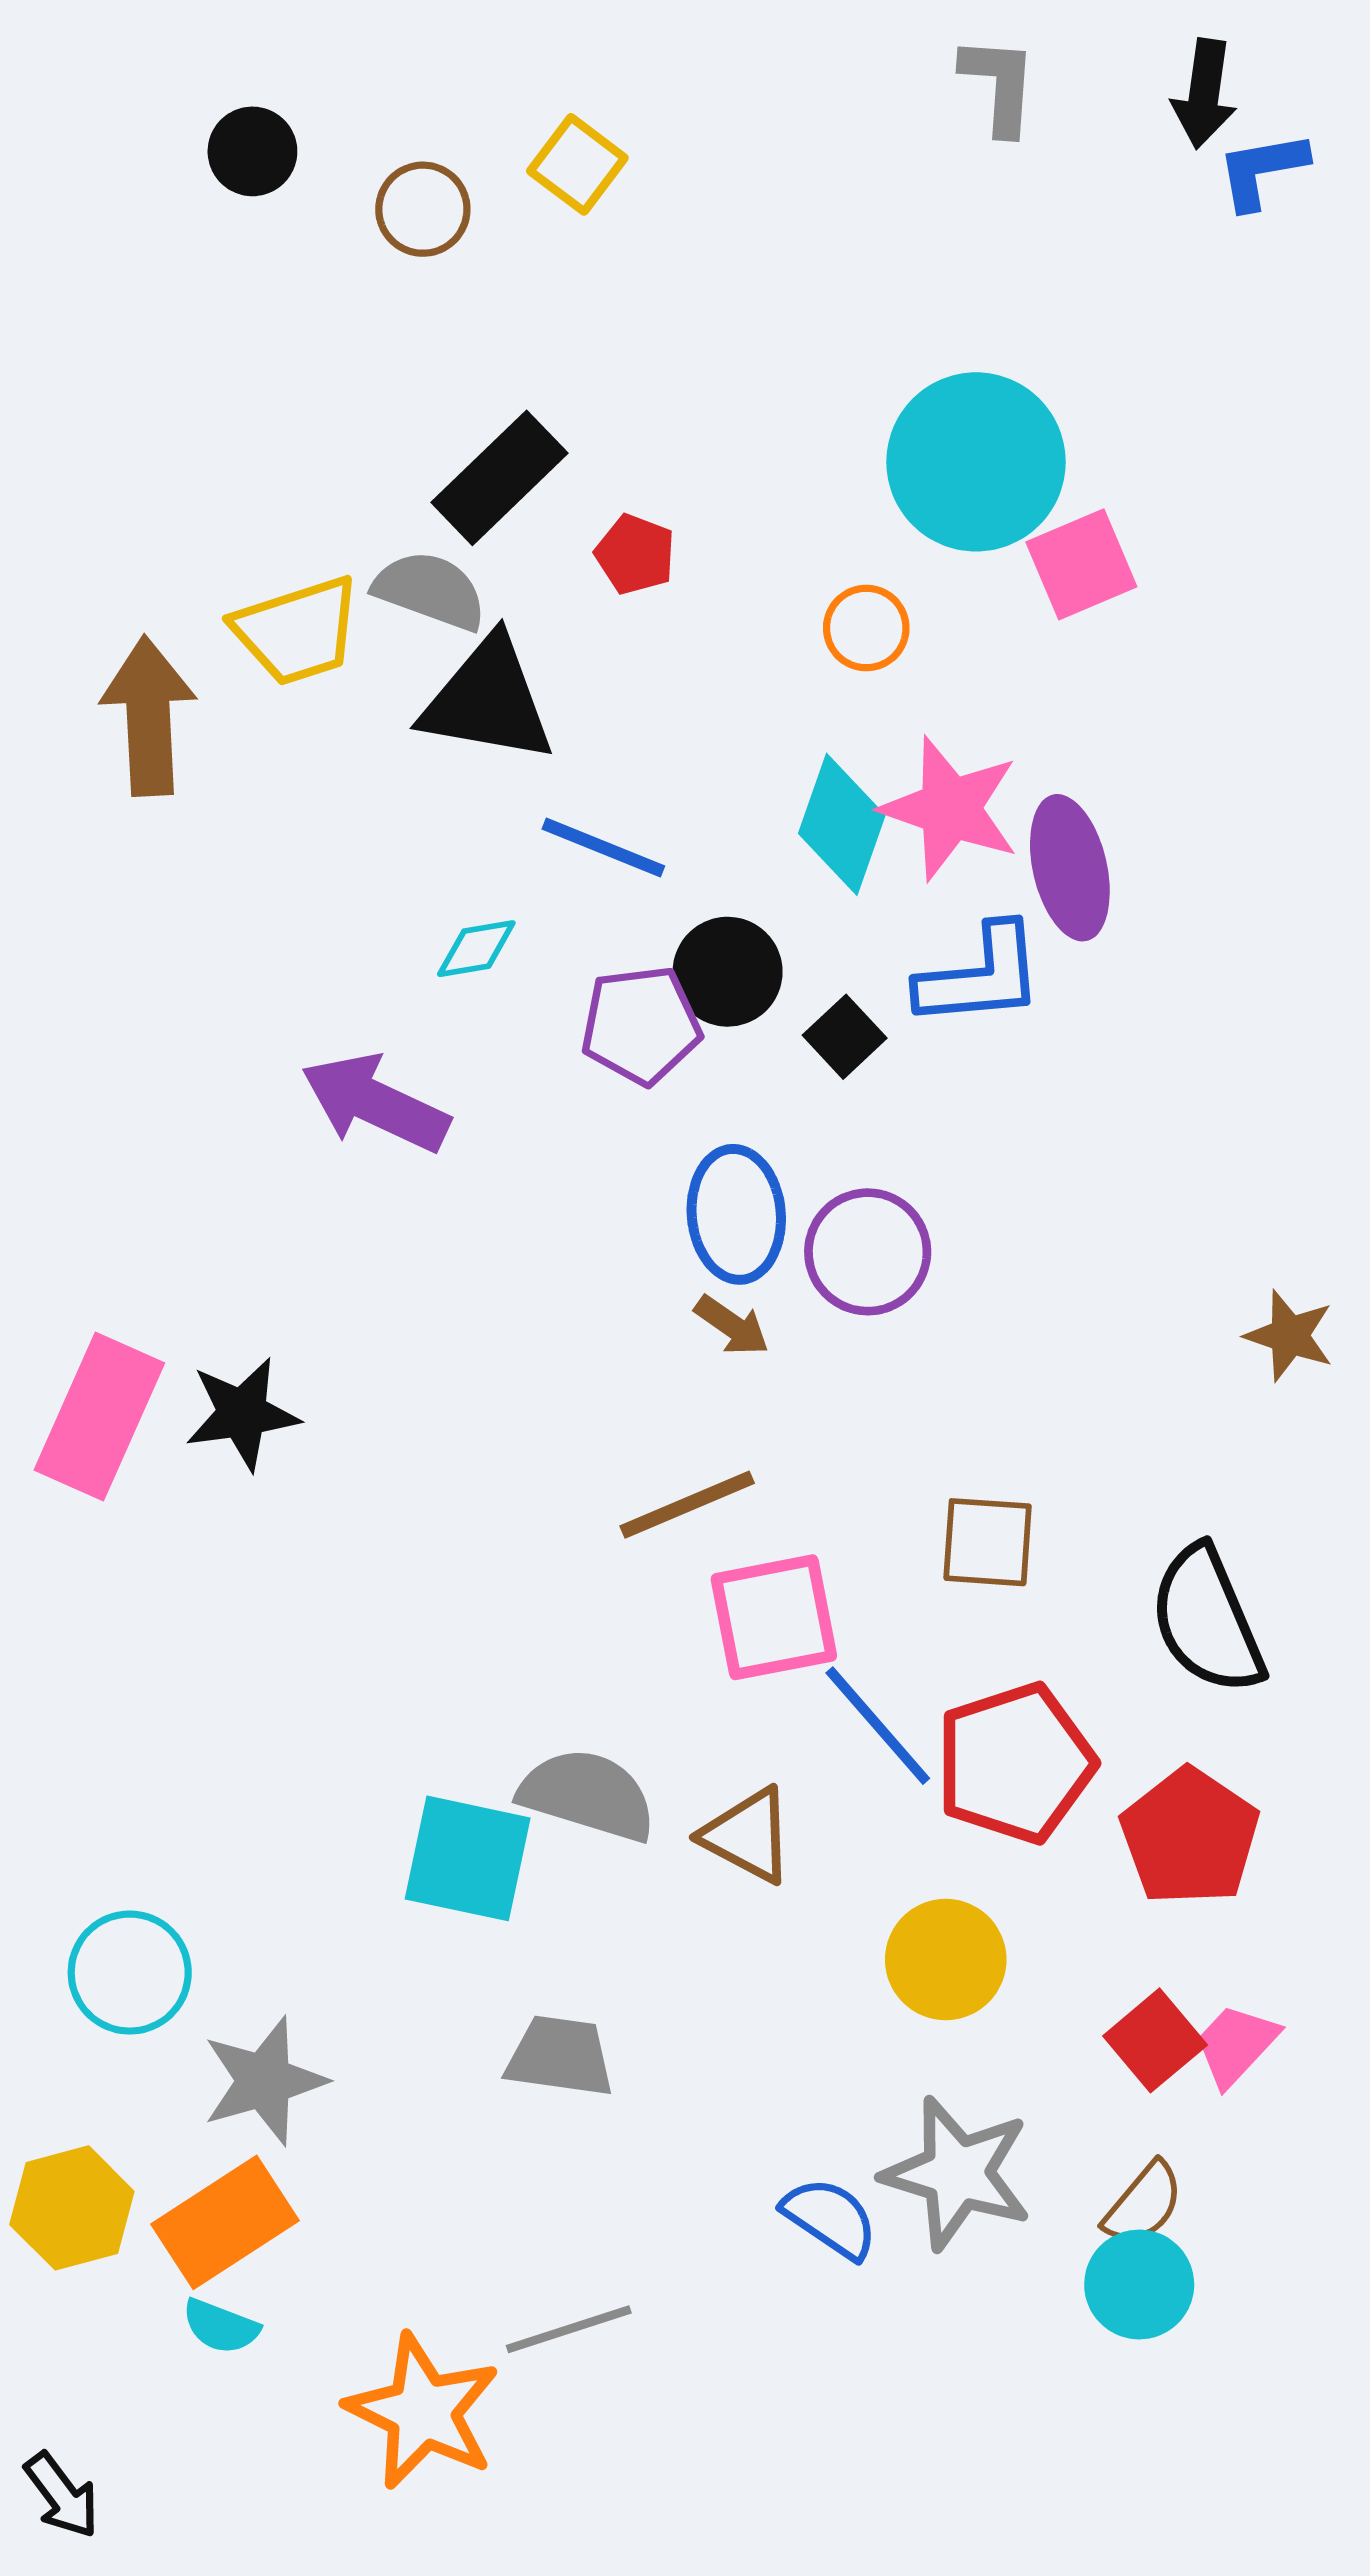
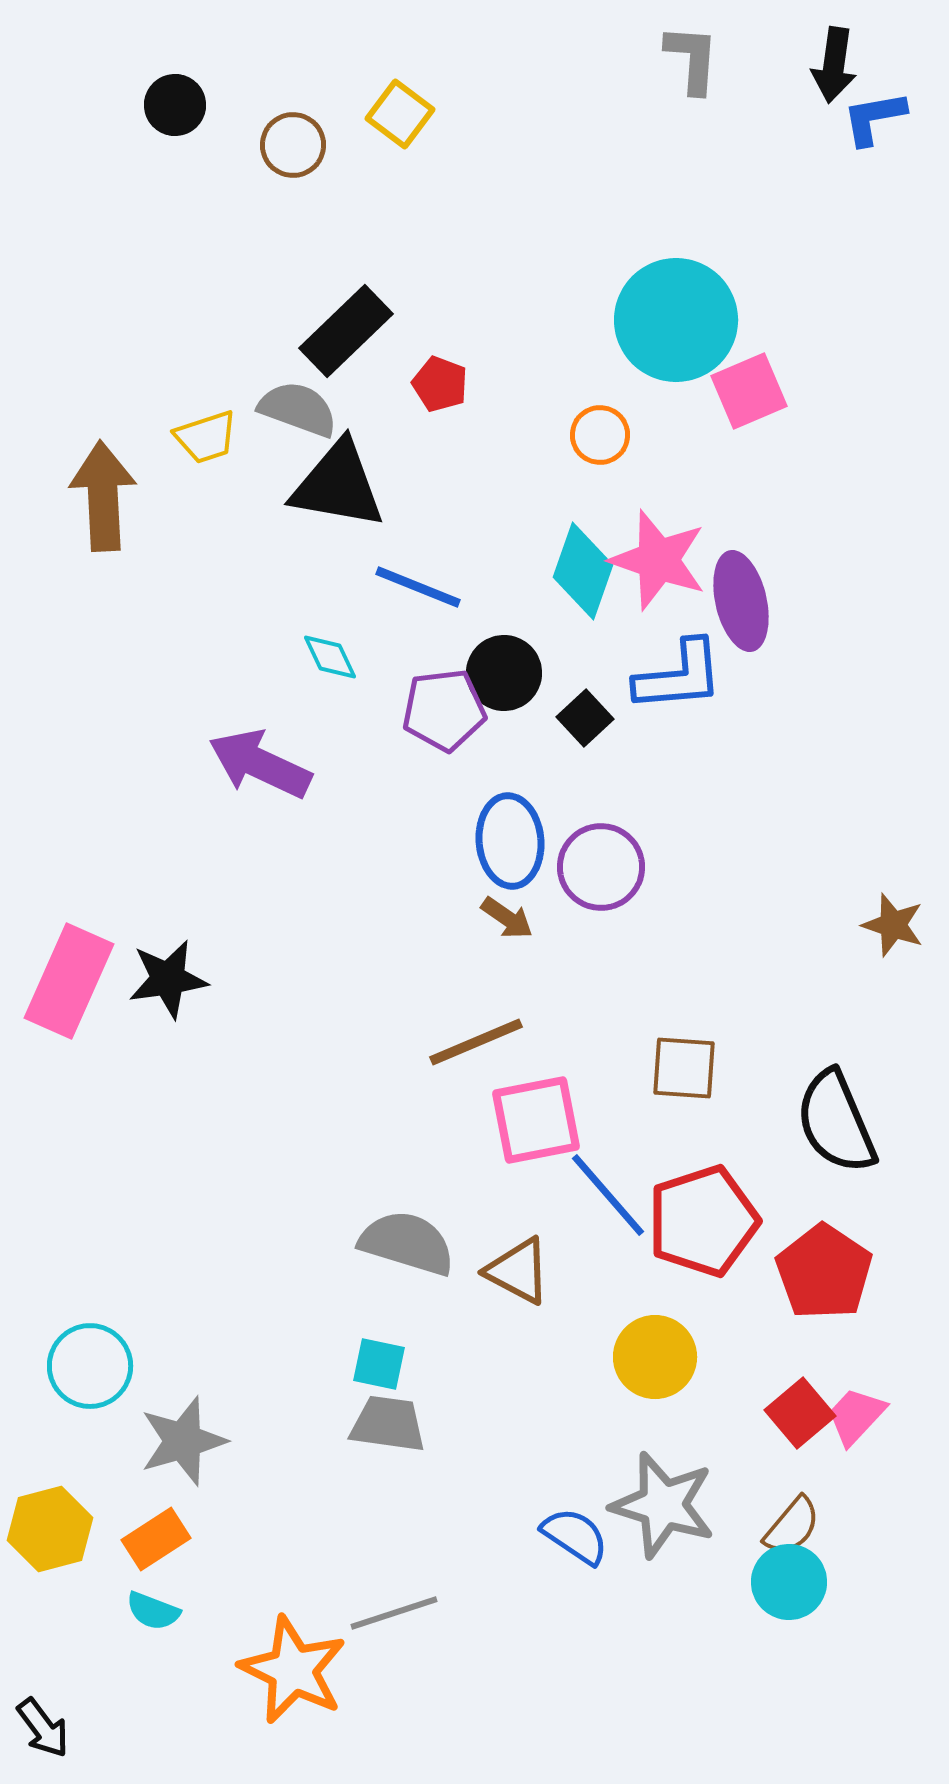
yellow trapezoid: (297, 631) -> (206, 437), size x0.7
cyan diamond: (476, 949) -> (330, 657), turned 74
cyan square: (468, 1858) -> (379, 1364), moved, size x0.6
orange rectangle: (225, 2222) -> (156, 1539), size x0.7

